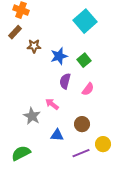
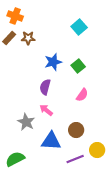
cyan square: (85, 21) -> (79, 27), size x0.7
brown star: (34, 46) -> (28, 38), moved
purple semicircle: (65, 81) -> (45, 87), moved
blue triangle: (57, 135) -> (51, 141), size x1.5

